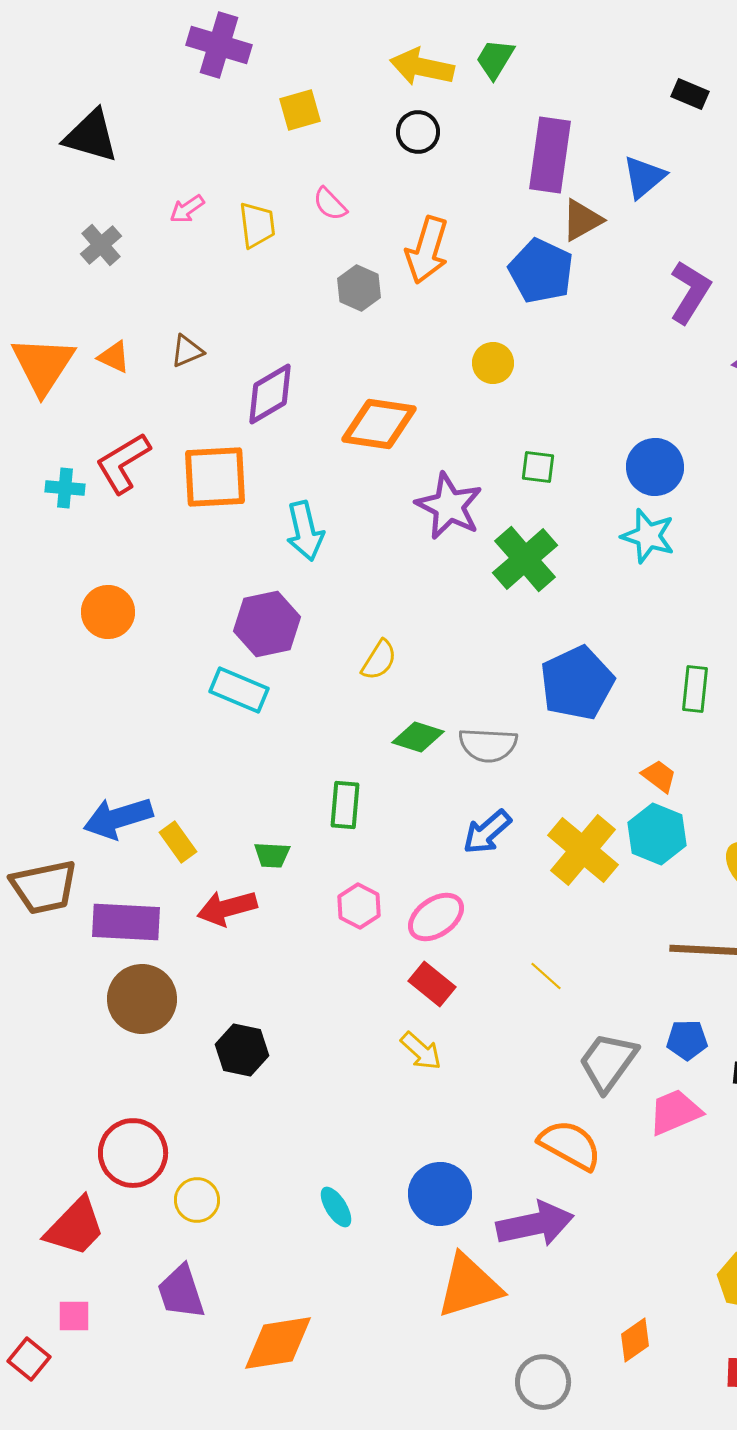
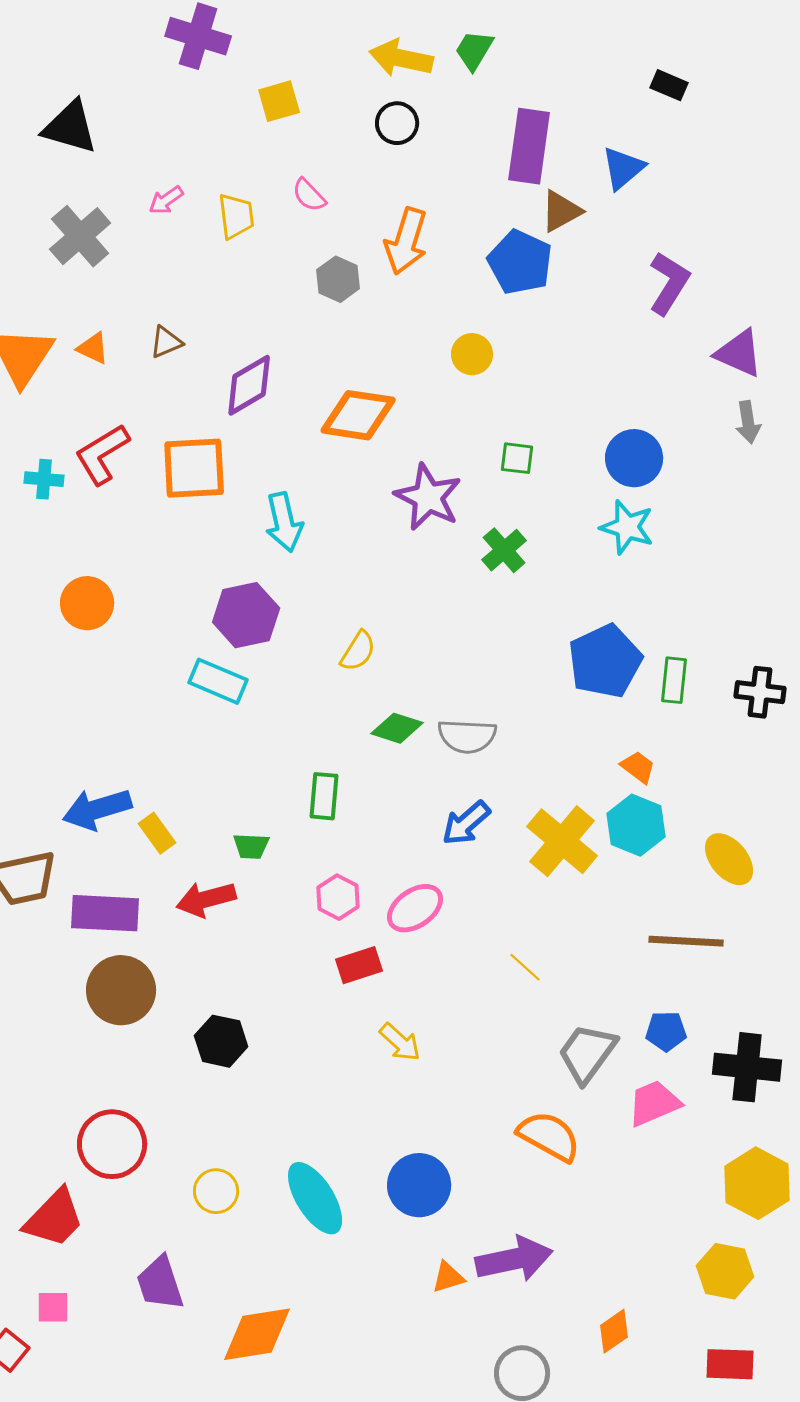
gray cross: (101, 245) -> (80, 236), size x1.5
green cross: (525, 559) -> (504, 550), size x0.7
blue pentagon: (577, 683) -> (605, 661), moved
red rectangle: (432, 984) -> (359, 965), moved, turned -57
yellow circle: (197, 1200) -> (216, 1191), moved
cyan ellipse: (336, 1207) -> (315, 1198), size x1.8
purple arrow: (535, 1224) -> (514, 1259), moved
orange triangle: (469, 1286) -> (448, 1277), size x0.5

